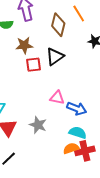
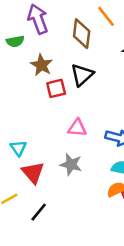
brown star: (24, 45) -> (41, 65), turned -30
pink triangle: (57, 98) -> (77, 128), moved

